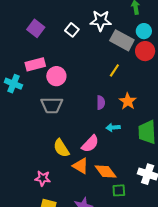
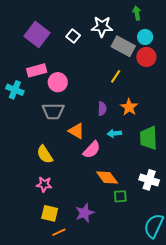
purple square: (36, 28) -> (37, 34), size x1.4
yellow semicircle: (61, 148) -> (45, 154), moved
orange triangle: (81, 166) -> (76, 131), moved

